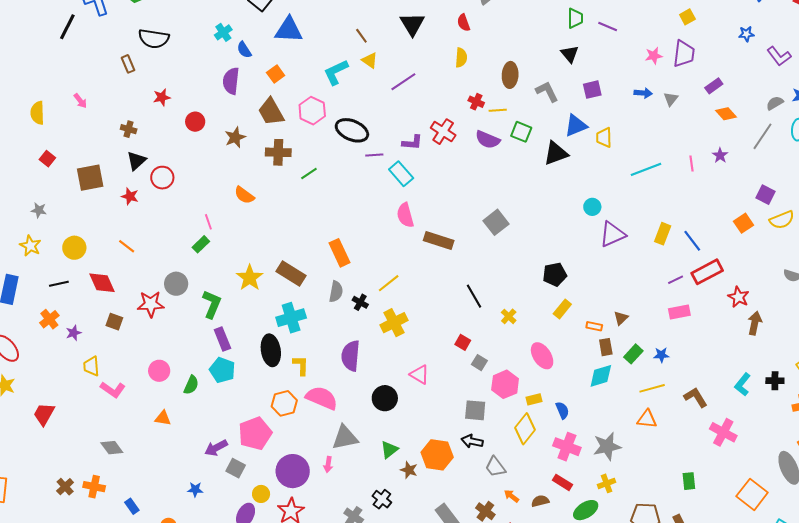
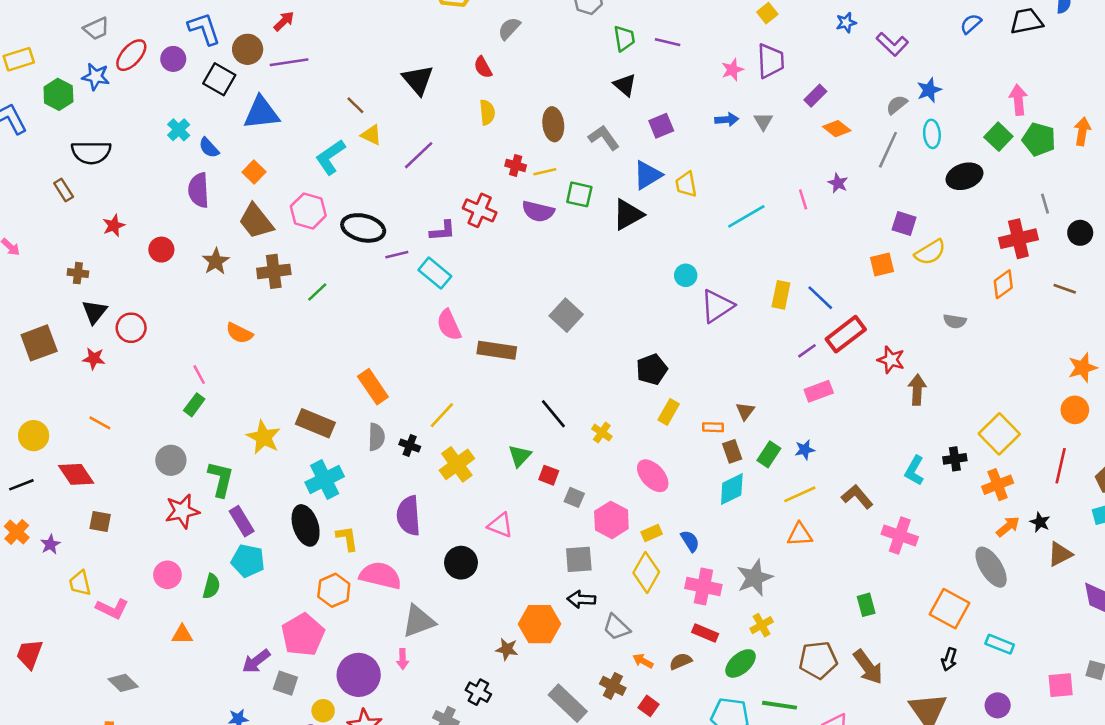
orange square: (744, 223) -> (882, 265), turned 30
red star: (151, 304) -> (182, 511), moved
green triangle: (389, 450) -> (520, 456), moved

